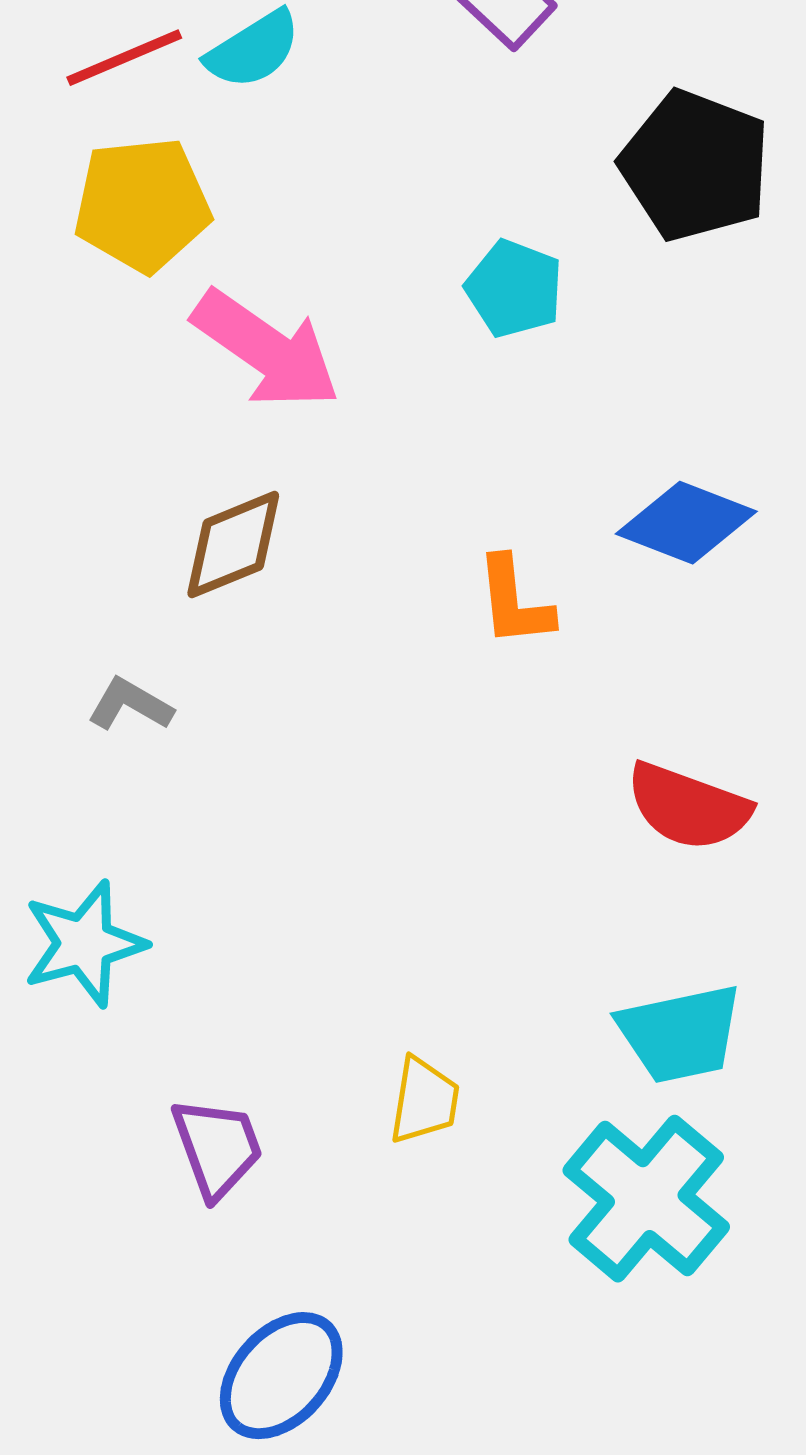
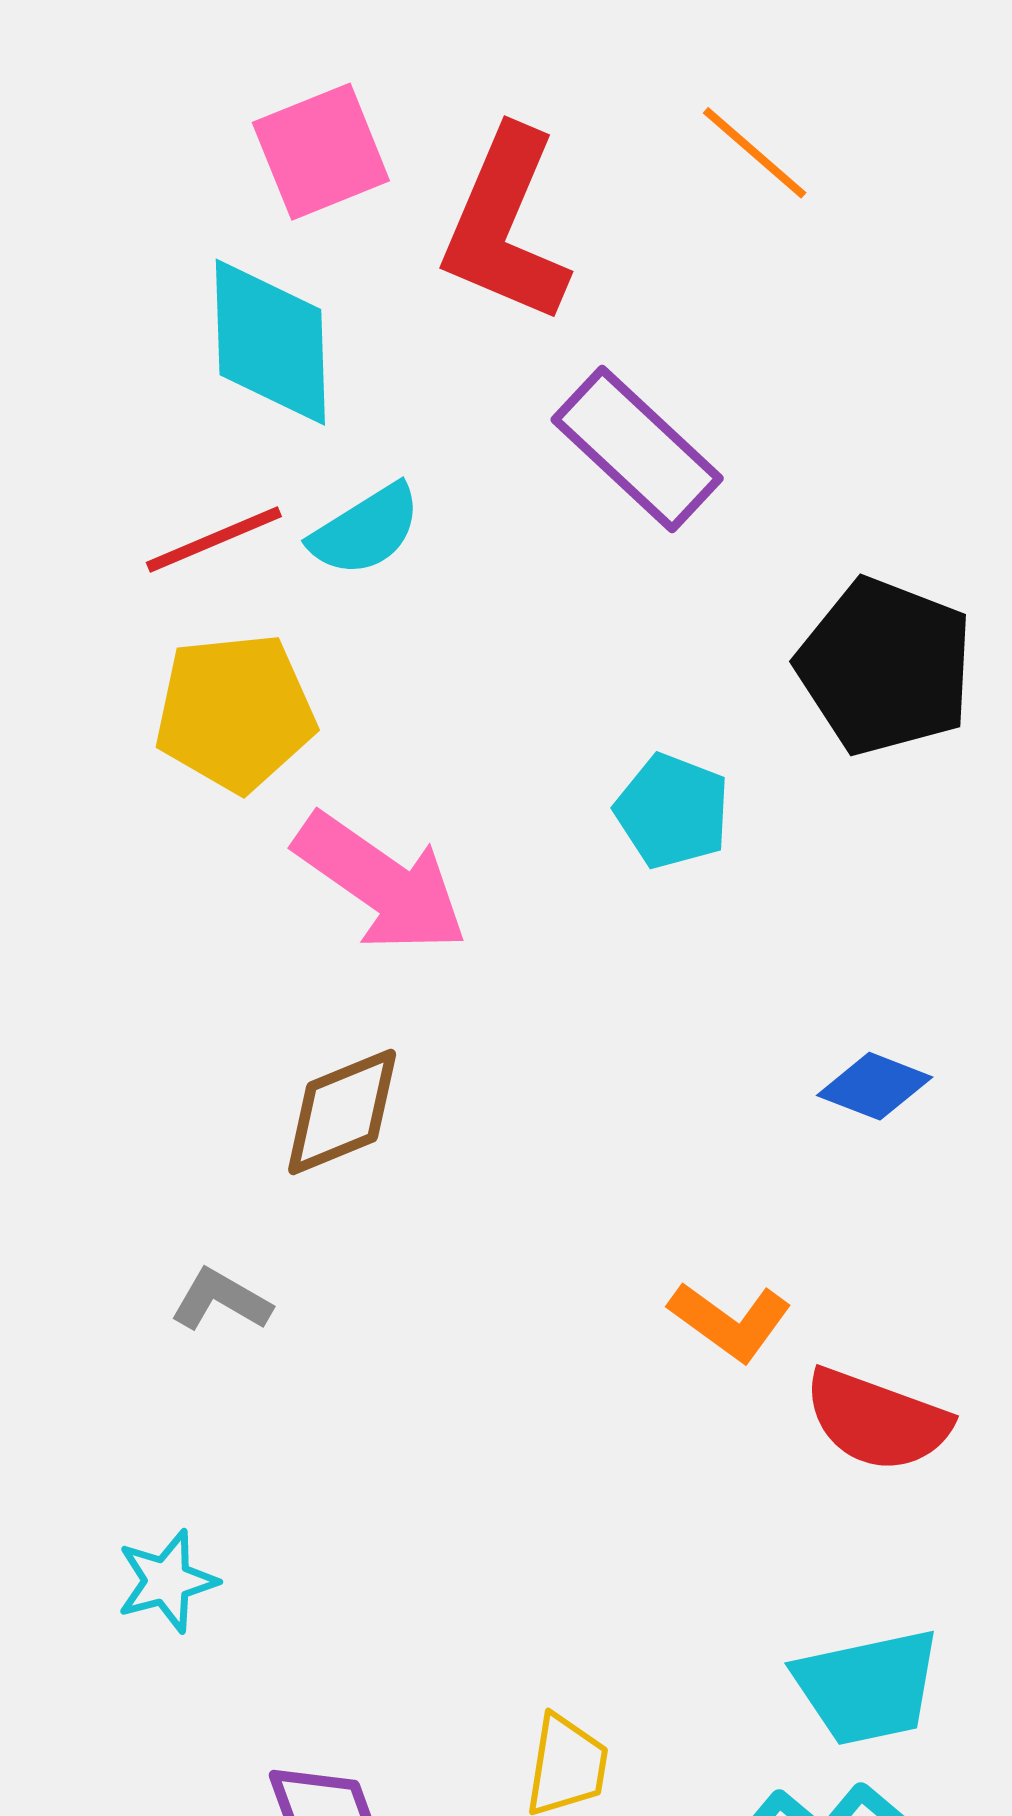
blue diamond: (686, 523) -> (875, 1086), size x0.7
orange L-shape: (514, 602) -> (730, 1321), moved, turned -48
cyan star: (84, 944) -> (167, 1581), size x0.7

